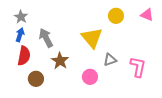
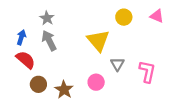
gray star: (21, 17) -> (47, 18), moved
red semicircle: (24, 56) -> (26, 60), turned -60
gray triangle: (110, 60) -> (117, 64), turned -40
brown star: (60, 61) -> (64, 90), moved

